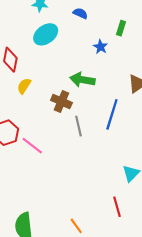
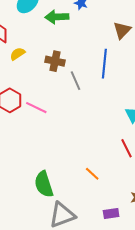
green arrow: (82, 80) -> (57, 17), moved
yellow semicircle: (24, 86) -> (17, 54), turned 35

